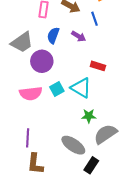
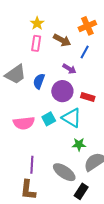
blue line: (95, 19) -> (85, 52), turned 48
blue semicircle: (53, 35) -> (39, 81), moved
purple circle: (42, 61) -> (62, 91), moved
purple line: (28, 138) -> (32, 165), moved

